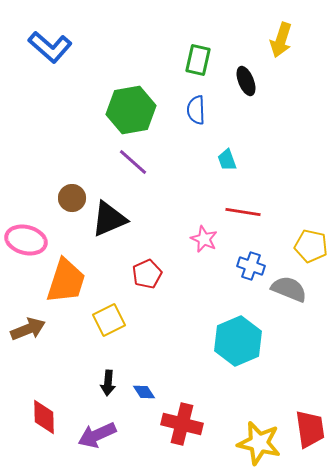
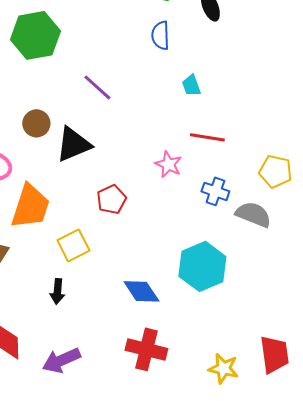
green hexagon: (131, 110) -> (35, 35), moved
black arrow: (108, 383) -> (57, 291), moved
blue diamond: (144, 392) -> (141, 291), moved, size x1.6
yellow star: (259, 443) -> (223, 368), size x0.7

